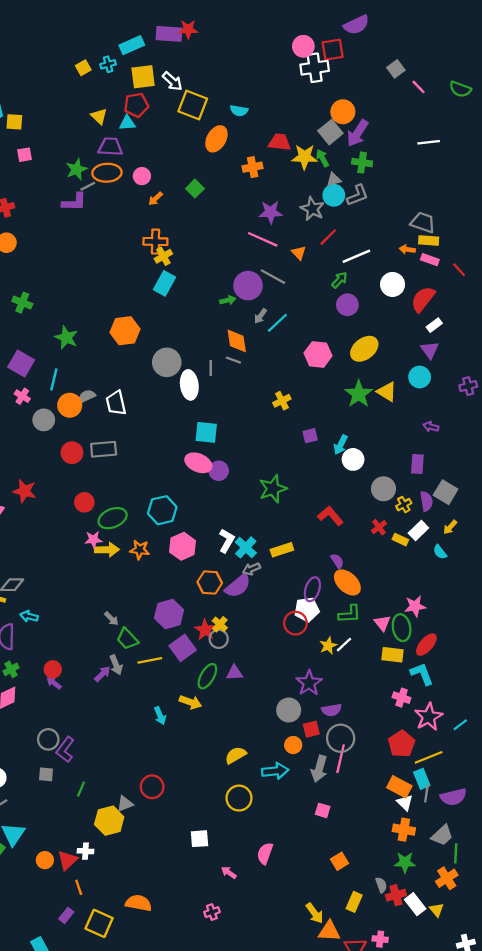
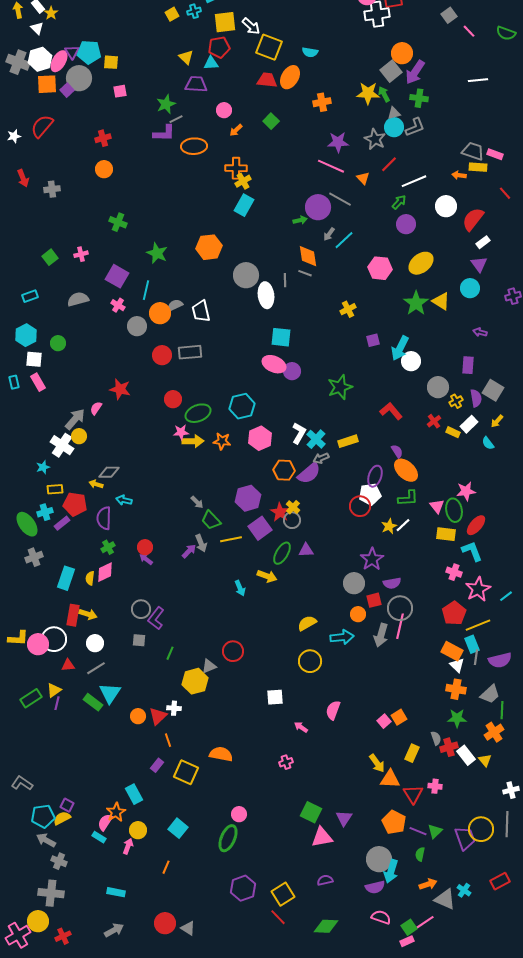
red trapezoid: (280, 142) -> (267, 80), moved
orange ellipse: (107, 173) -> (194, 146), moved
pink rectangle: (430, 260) -> (495, 154), moved
cyan arrow: (341, 445) -> (400, 348), size x1.4
pink square: (323, 810) -> (384, 721), moved, turned 32

